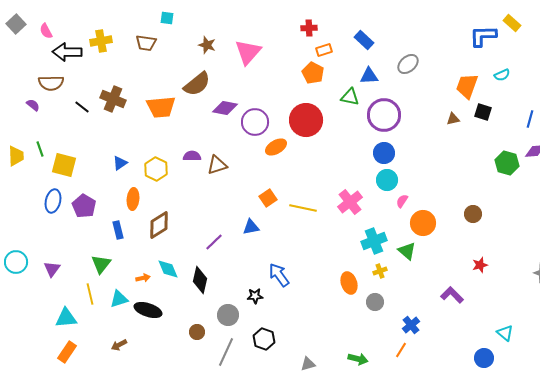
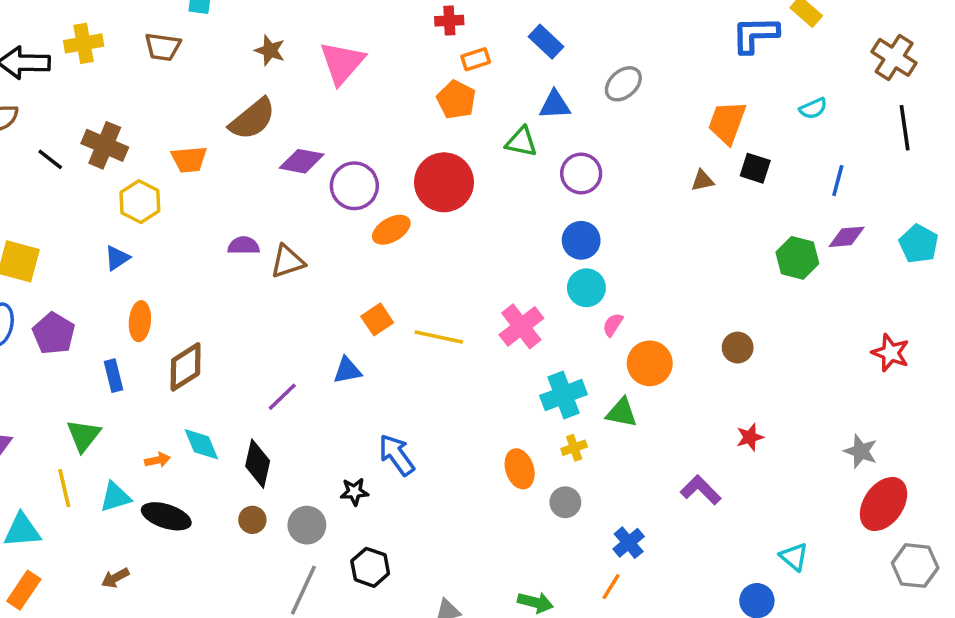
cyan semicircle: (502, 75) -> (813, 108), moved
orange trapezoid: (161, 107) -> (189, 159), size x0.7
purple circle: (384, 115) -> (581, 173), size x0.7
yellow hexagon: (156, 169) -> (140, 202), moved
green triangle: (407, 251) -> (622, 413), turned -30
brown circle: (197, 332) -> (252, 520), moved

